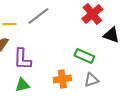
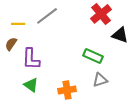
orange cross: (62, 79) -> (67, 90), moved
green triangle: (22, 85) -> (31, 85), turned 49

